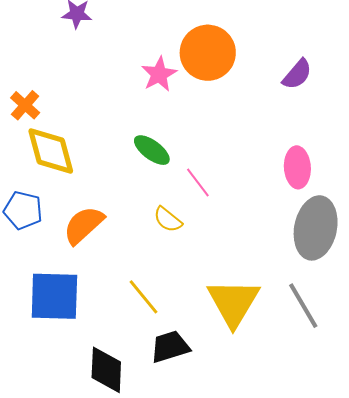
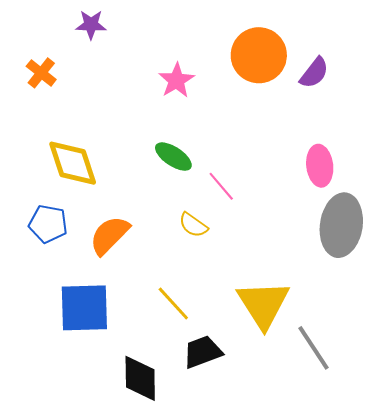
orange circle: (208, 53) -> (259, 55), moved
orange cross: (25, 105) -> (41, 73), moved
gray line: (303, 306) -> (313, 348), moved

